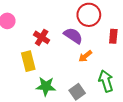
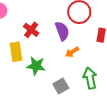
purple semicircle: (73, 36) -> (62, 31), turned 30
green star: (46, 86) -> (36, 66), moved

